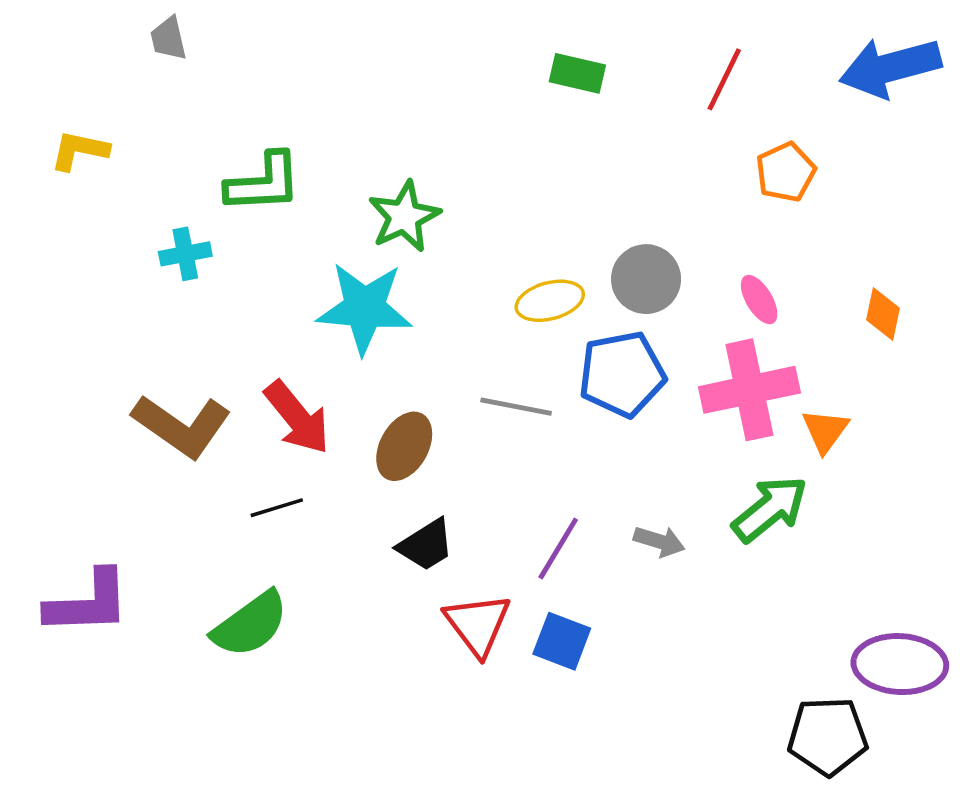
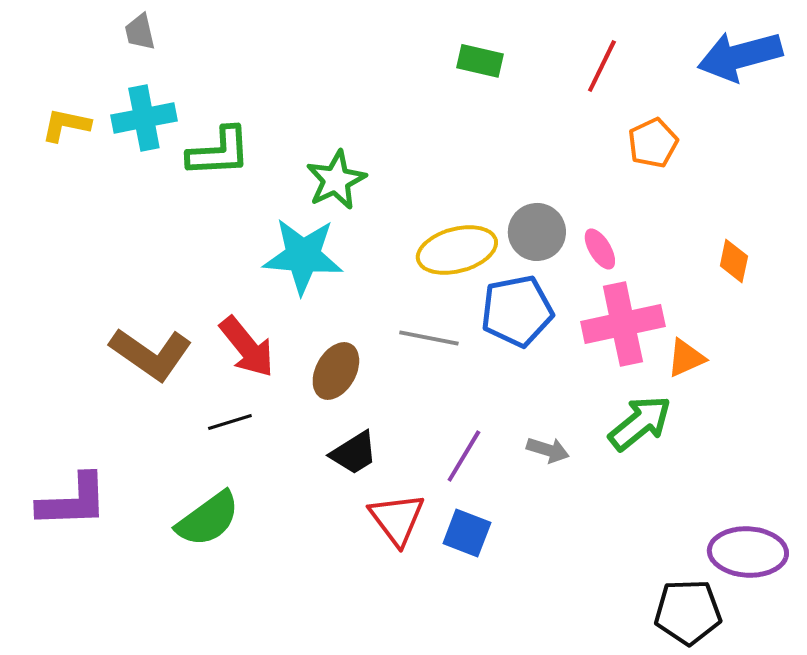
cyan cross: (185, 254) -> (144, 118), moved, size x1.5
pink ellipse: (759, 300) -> (600, 249), moved
yellow ellipse: (550, 301) -> (457, 250), size x1.4
orange triangle: (825, 431) -> (686, 358), turned 30

